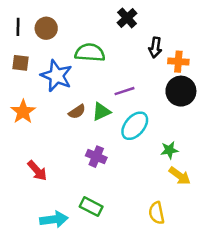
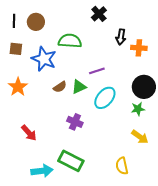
black circle: (181, 91) -> (144, 87), moved
green star: (169, 150) -> (138, 109), moved
green rectangle: (91, 207) -> (71, 161), size x1.4

